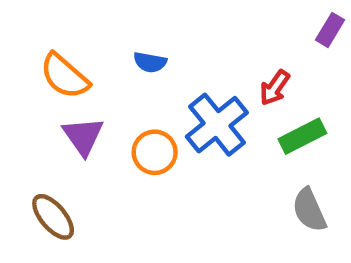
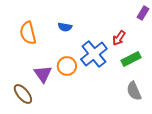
orange semicircle: (65, 76) -> (28, 33), turned 35
purple triangle: (83, 136) -> (43, 74), moved

